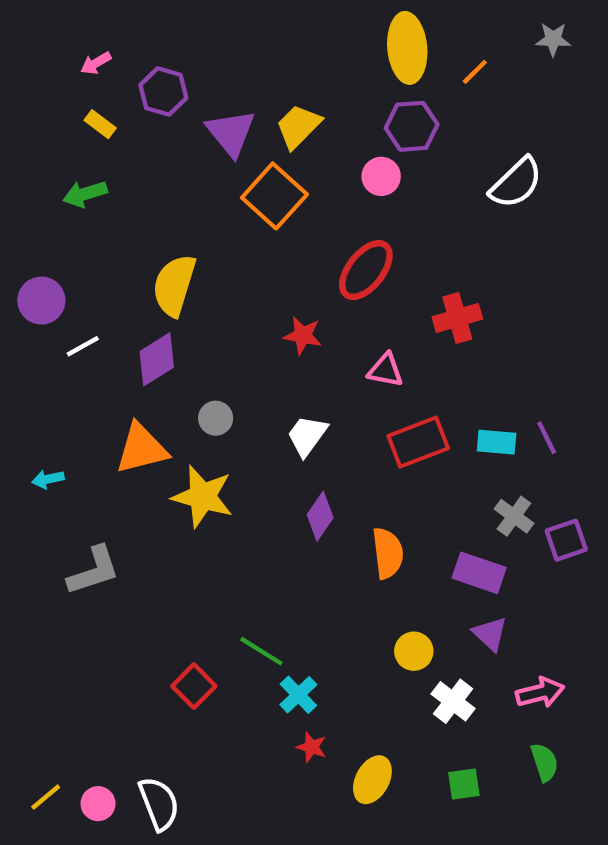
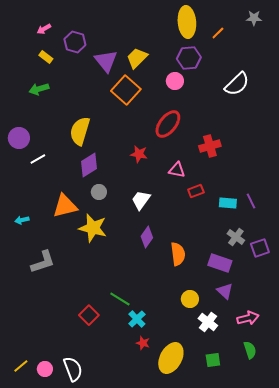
purple diamond: (157, 359) -> (89, 165), moved
red rectangle: (418, 442) -> (196, 191), moved, size x0.6
yellow ellipse: (372, 780) -> (171, 358), size x1.4

